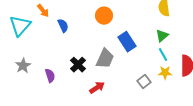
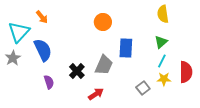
blue semicircle: (63, 26) -> (43, 50), moved, size x1.6
blue rectangle: (127, 42) -> (126, 48), turned 36
cyan line: (163, 55) -> (162, 61), turned 56
gray star: (23, 66) -> (13, 58), moved

